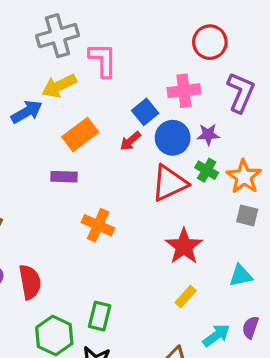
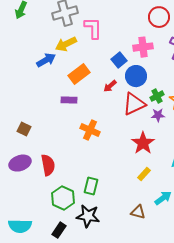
purple star: (208, 135) -> (158, 115), moved
red arrow: (130, 141) -> (110, 86), moved
green cross: (207, 170) -> (157, 96), turned 32

